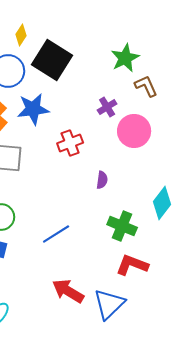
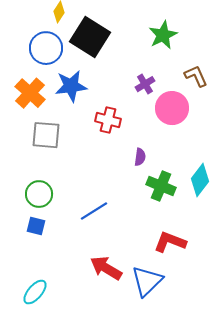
brown L-shape: (146, 86) -> (196, 76), moved
red cross: (70, 143) -> (108, 120), turned 35
green cross: (122, 226) -> (161, 186), moved

